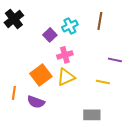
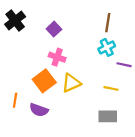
cyan cross: (70, 26) -> (107, 47), moved
purple square: (50, 35) -> (54, 29), moved
pink cross: (65, 55) -> (57, 57), moved, turned 35
gray rectangle: (92, 115) -> (108, 116), moved

